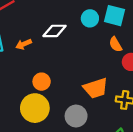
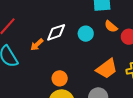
cyan circle: (90, 18) -> (86, 34), moved
orange arrow: (24, 44) -> (37, 45), moved

